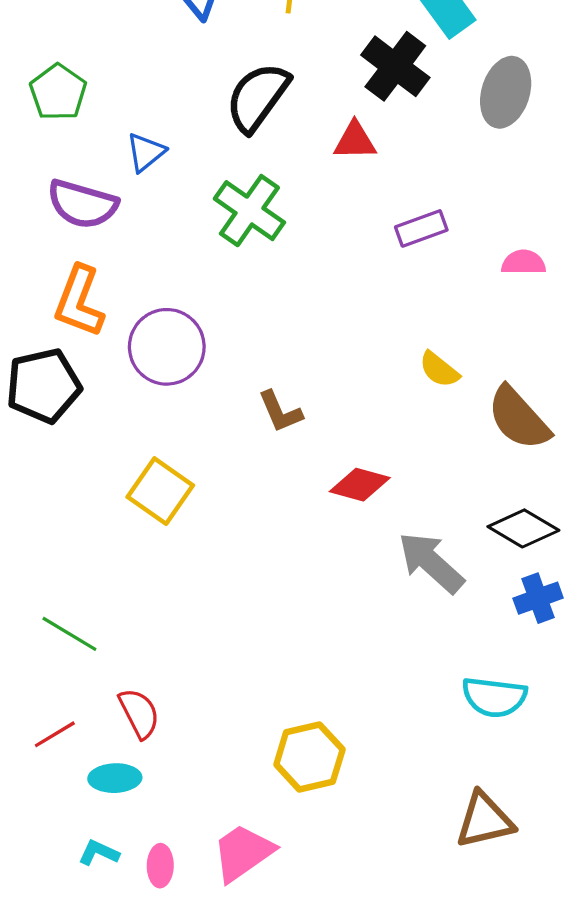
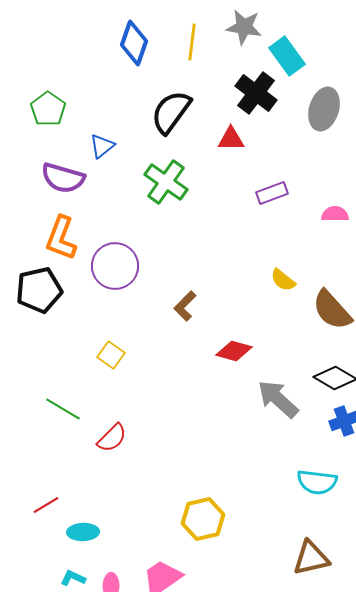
brown L-shape: (280, 412) -> (185, 306), turned 68
yellow square: (160, 491) -> (111, 355), size x0.7
green line: (69, 634) -> (63, 409), moved
red semicircle: (139, 713) -> (112, 438), moved, turned 72

